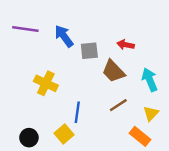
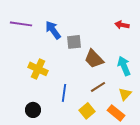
red arrow: (126, 45) -> (122, 25), moved
yellow square: (64, 134) -> (87, 111), moved
black circle: (29, 138) -> (33, 110), moved

